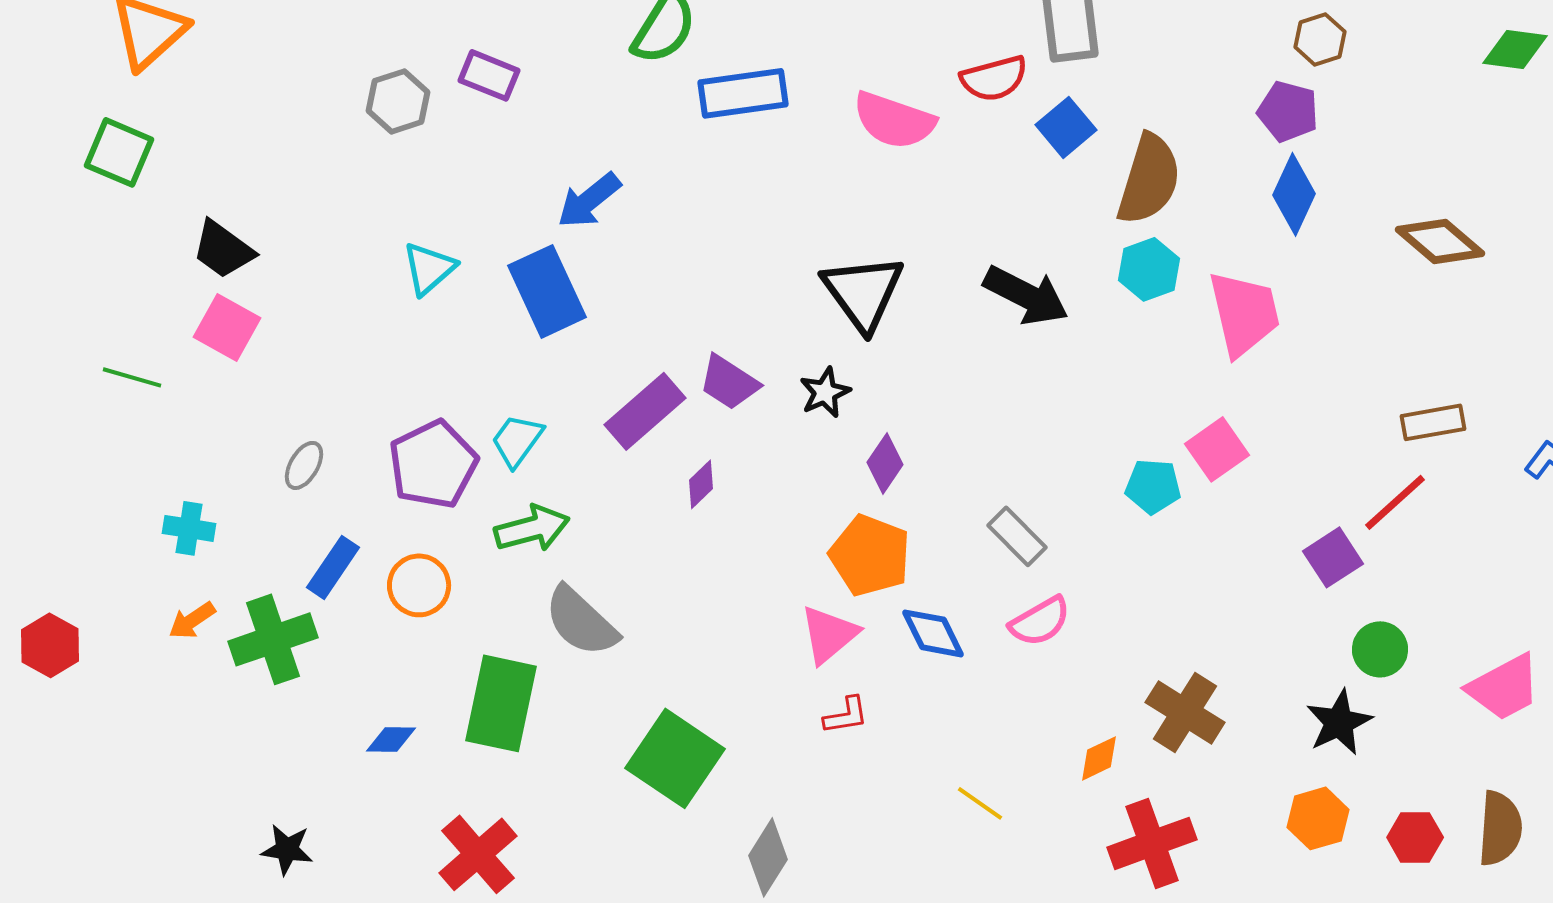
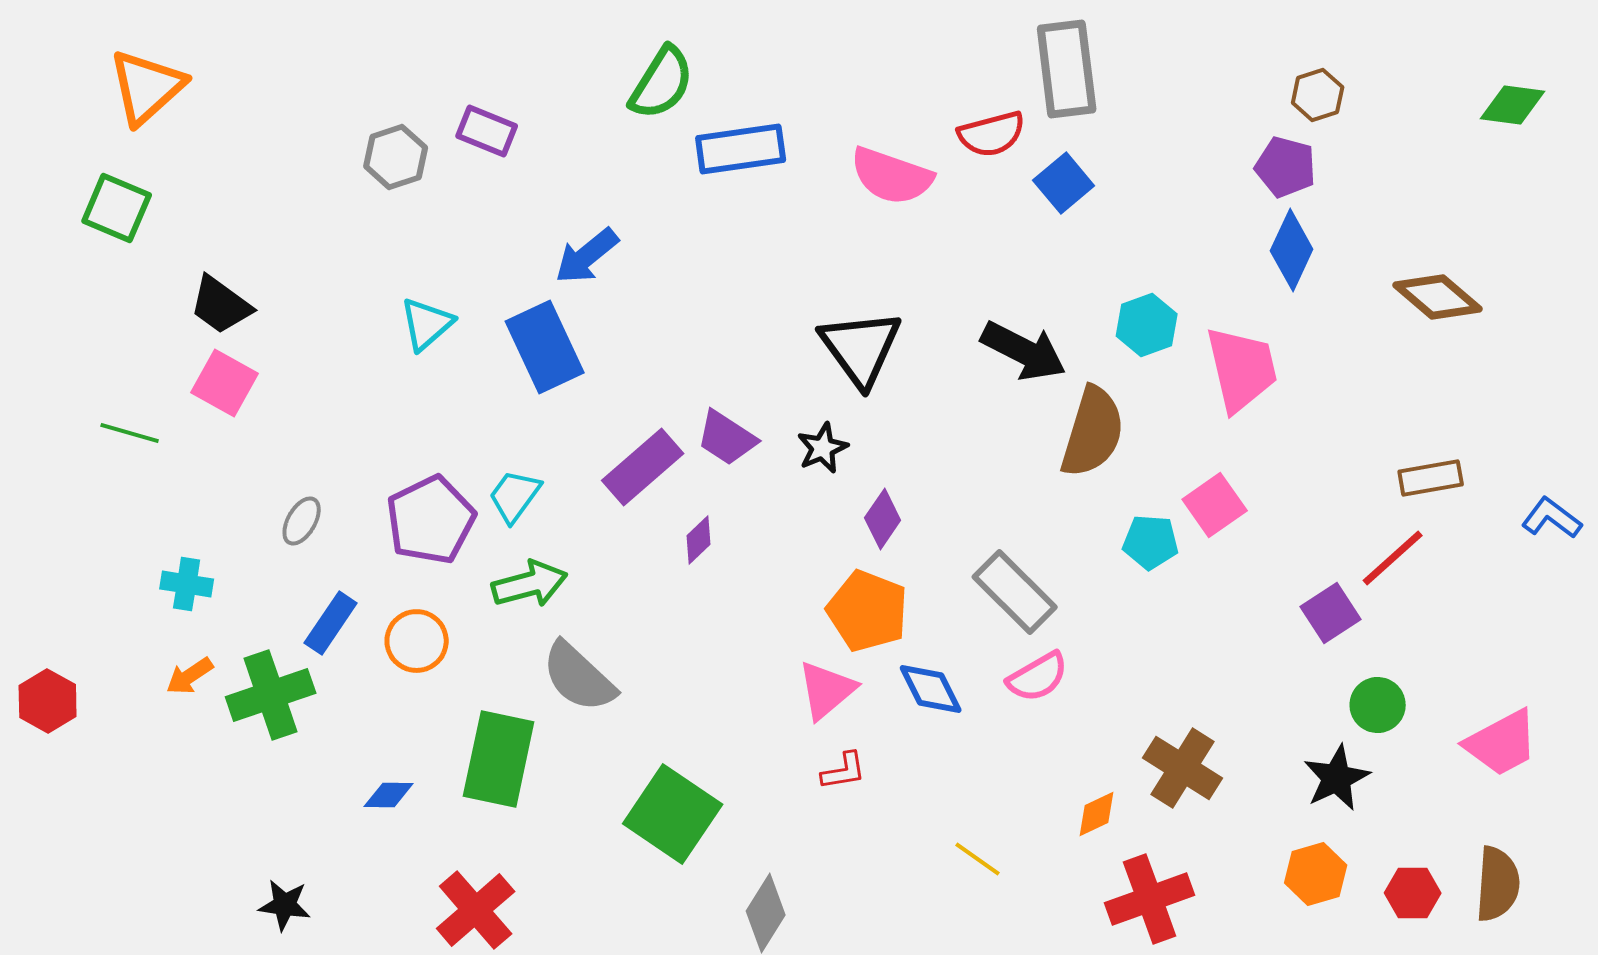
brown semicircle: (1149, 179) -> (1093, 432), moved
gray rectangle: (1017, 536) -> (1015, 592), size x1.4

